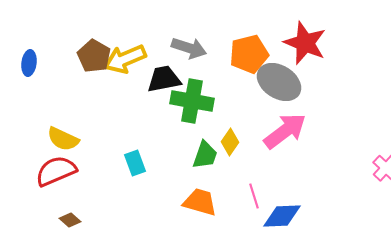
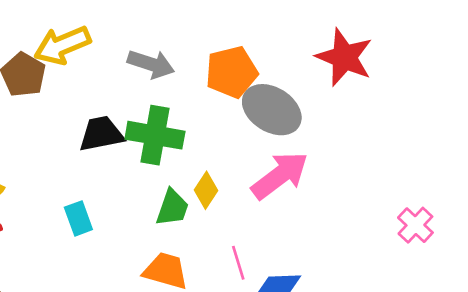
red star: (305, 43) -> (344, 57), moved
yellow arrow: (125, 59) -> (62, 45), moved
black trapezoid: (164, 79) -> (101, 134), moved

